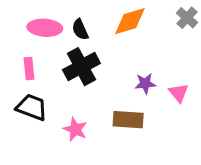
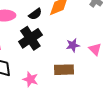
black semicircle: (80, 30) -> (35, 14), moved, turned -96

